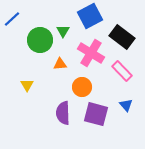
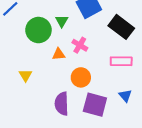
pink cross: (91, 53) -> (80, 45), moved, size x0.6
pink rectangle: (122, 71) -> (121, 61), turned -45

